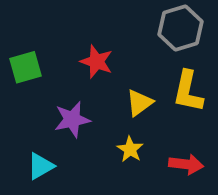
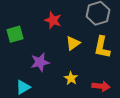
red star: (96, 62) -> (53, 20), moved
yellow triangle: (139, 103) -> (73, 43), moved

